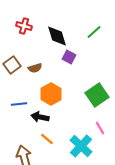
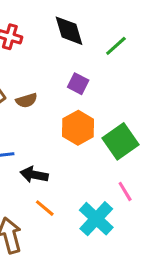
black diamond: (57, 36) -> (69, 31), moved
orange hexagon: (51, 94) -> (78, 128), moved

